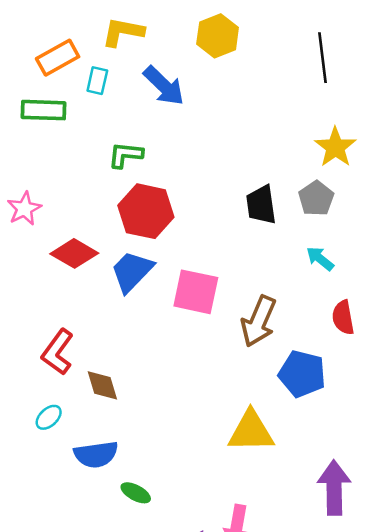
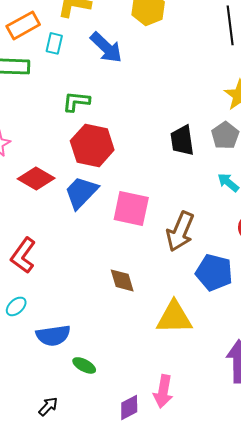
brown diamond: (102, 385) -> (122, 280), moved

